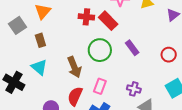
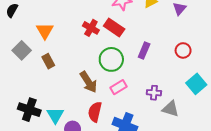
red cross: (86, 17) -> (91, 28), turned 35
purple rectangle: (132, 48) -> (144, 51), turned 70
cyan triangle: (39, 67) -> (55, 115), moved, turned 30
pink rectangle: (100, 86) -> (119, 87), moved, turned 49

